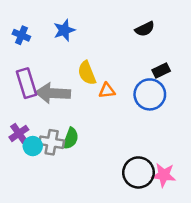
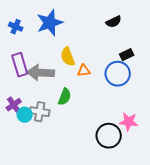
blue star: (64, 30) -> (50, 23), size x1.5
green semicircle: (70, 138) -> (65, 97), moved
pink star: (164, 175) -> (129, 122), moved

